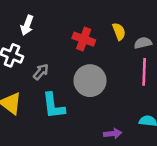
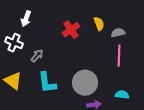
red cross: (84, 39) -> (71, 30), turned 36
gray circle: (90, 81) -> (85, 83), moved

